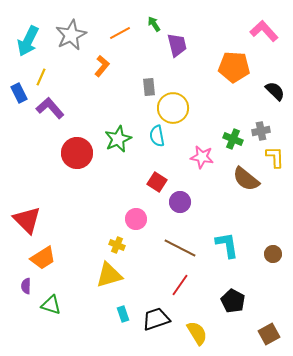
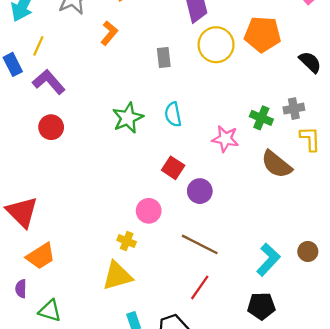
yellow circle: (173, 108) -> (216, 45), moved
red circle: (77, 153) -> (51, 127), moved, size x0.7
cyan L-shape: (227, 245) -> (268, 260), moved, turned 52
black pentagon: (233, 301) -> (261, 306), turned -30

